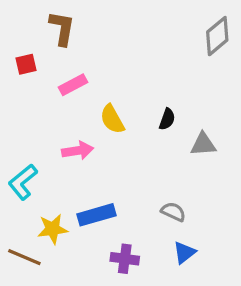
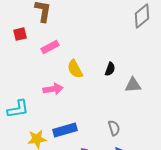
cyan L-shape: (23, 182) -> (18, 109), turned -150
gray semicircle: (173, 212) -> (114, 128), turned 49

